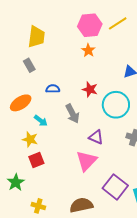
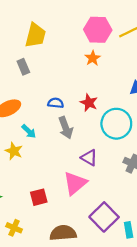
blue semicircle: (53, 89) -> (56, 103), moved
red square: (36, 160) -> (39, 197), moved

